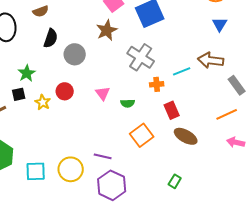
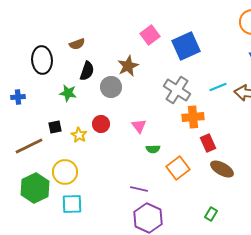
brown star: (107, 30) -> (128, 66), moved
cyan line: (182, 71) -> (218, 87), moved
green star: (27, 73) -> (68, 93), moved, turned -30
orange cross: (157, 84) -> (193, 117), size x1.5
green semicircle: (128, 103) -> (153, 149), moved
yellow circle: (71, 169) -> (65, 172), moved

